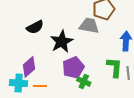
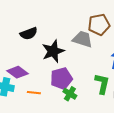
purple diamond: (29, 67) -> (18, 72), turned 70
orange line: (40, 86) -> (34, 93), moved

